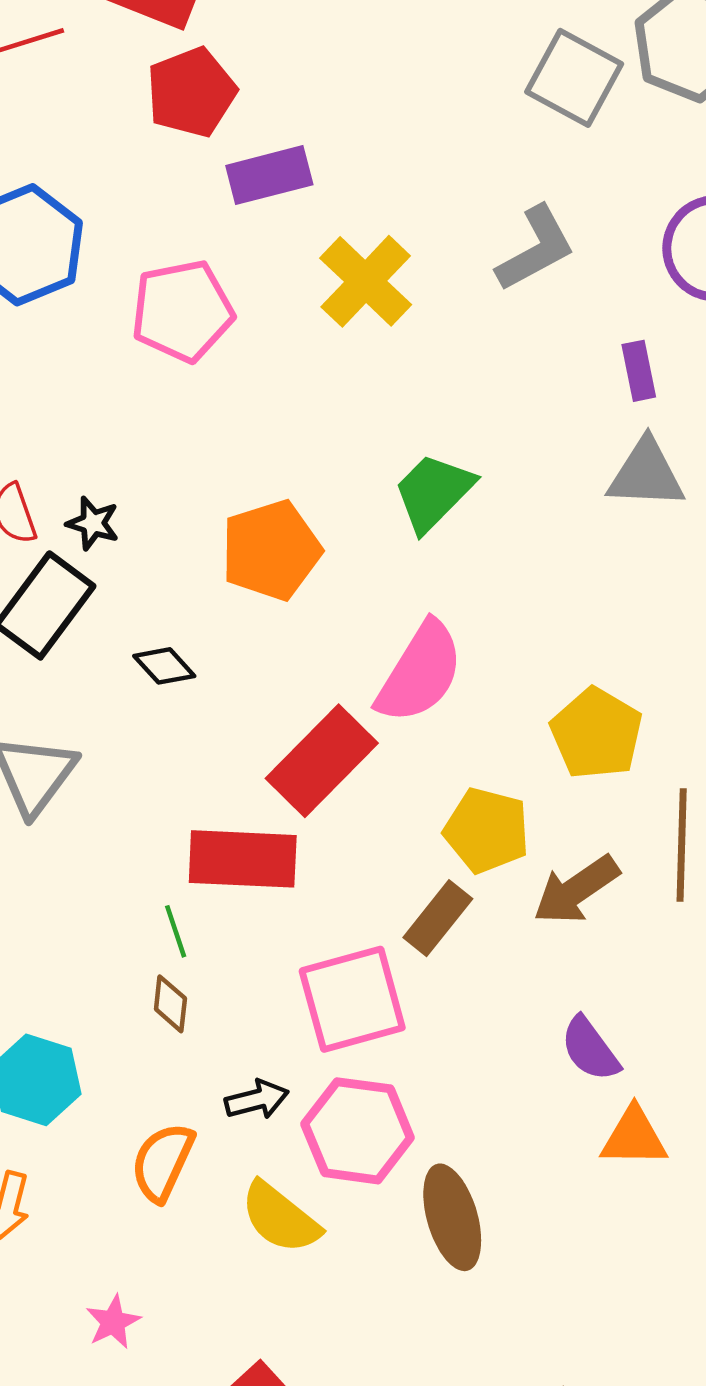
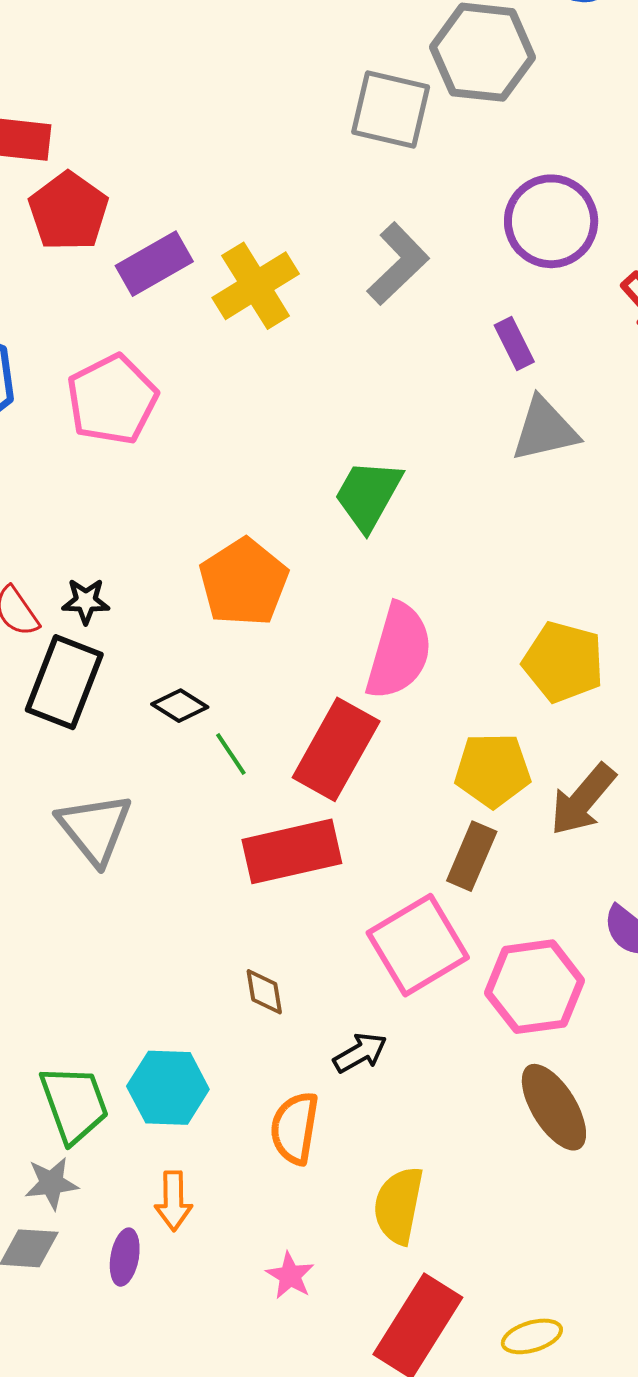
yellow cross: (366, 281) -> (256, 286), moved, turned 30
green line: (176, 931) -> (231, 754), moved
pink hexagon: (358, 1131) -> (535, 987), moved
yellow semicircle: (280, 1218) -> (398, 1205), moved, turned 78

